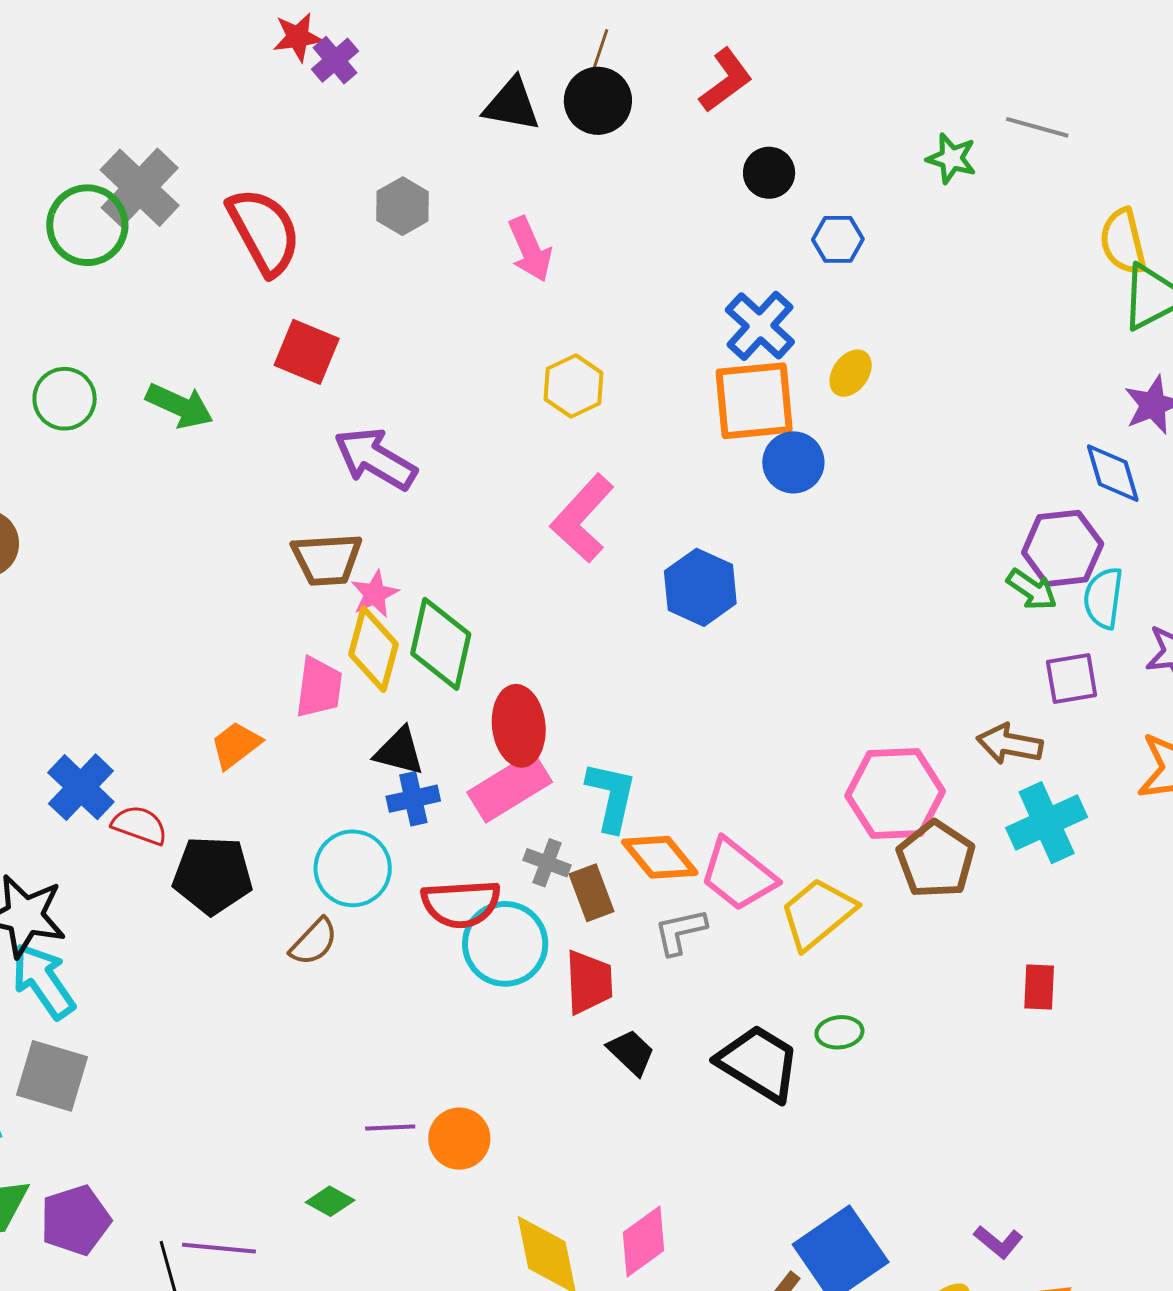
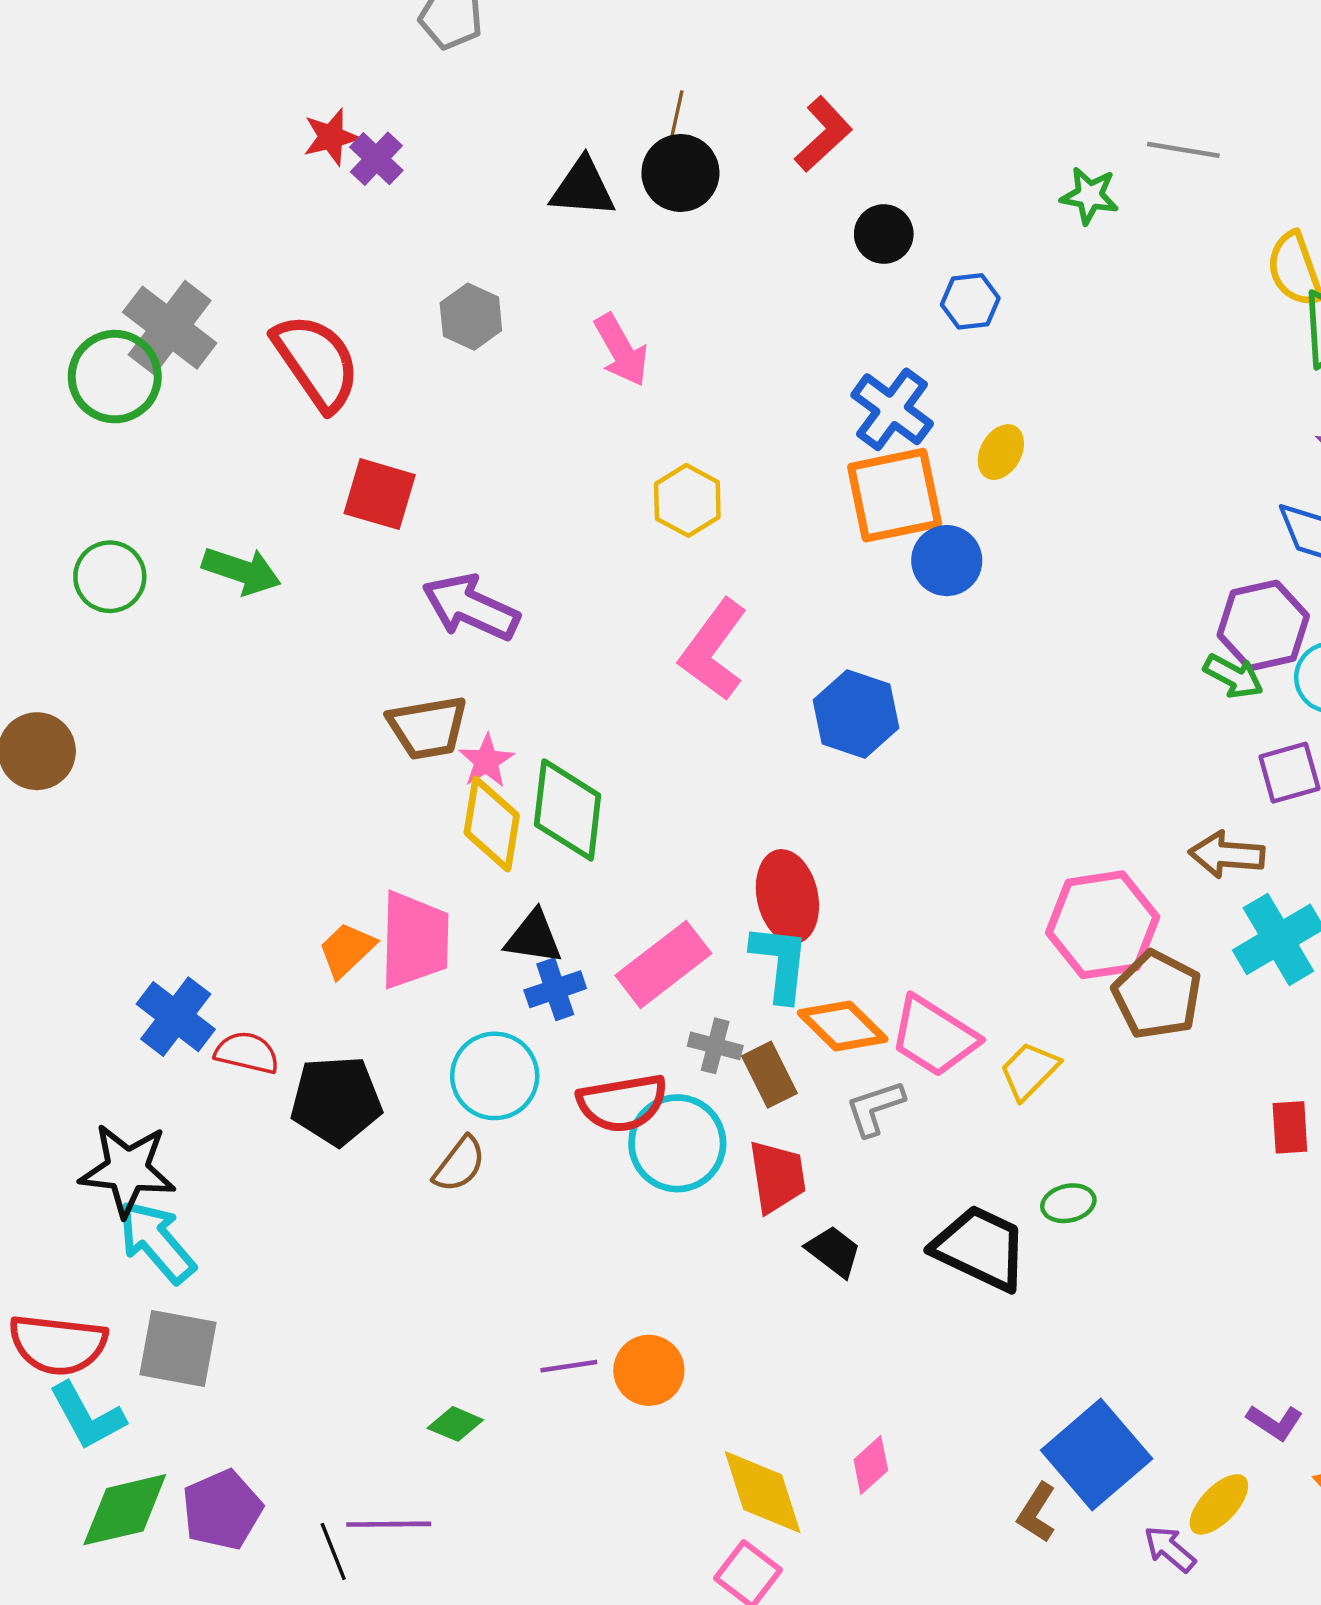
pink trapezoid: (319, 687) -> (415, 940), moved, size x1.4
red ellipse: (519, 726) -> (787, 897), moved
yellow trapezoid: (818, 913) -> (1029, 1071), size x0.7
green diamond: (330, 1201) -> (455, 1424), moved
pink diamond: (643, 1242) -> (871, 1465), size x0.7

